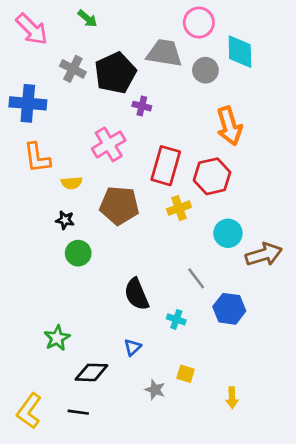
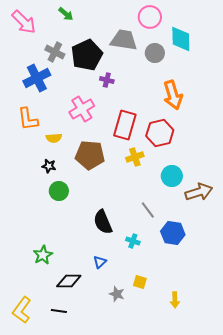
blue cross: (28, 103) -> (37, 78), moved, turned -32

